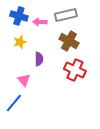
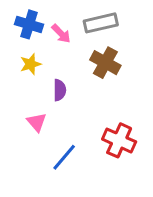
pink arrow: (40, 22) -> (61, 34), turned -136
red cross: (75, 70) -> (119, 140), moved
blue line: (14, 103) -> (64, 157), moved

